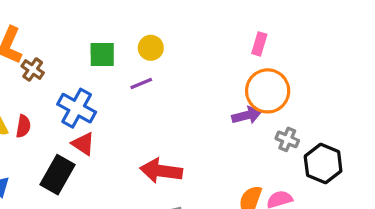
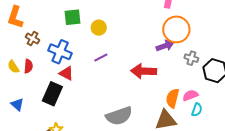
yellow circle: (151, 48) -> (99, 28), moved
brown cross: (33, 69) -> (33, 39), moved
purple line: (141, 83) -> (101, 58), moved
red arrow: (161, 171) -> (144, 71), moved

